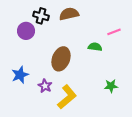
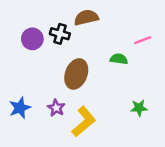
black cross: (41, 16) -> (60, 34), moved
blue star: (20, 75) -> (20, 108), moved

